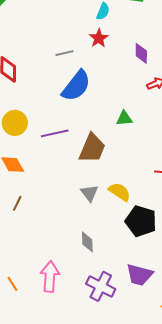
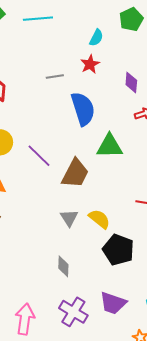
blue semicircle: (76, 86) -> (83, 109), moved, turned -60
green triangle: (124, 118) -> (109, 146), size x1.6
purple line: (55, 133) -> (39, 156), turned 52
pink arrow: (50, 276) -> (25, 319), moved

